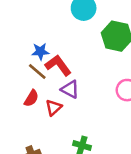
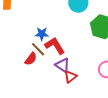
red semicircle: (31, 98) -> (31, 59), moved
red triangle: (54, 108) -> (70, 77), moved

